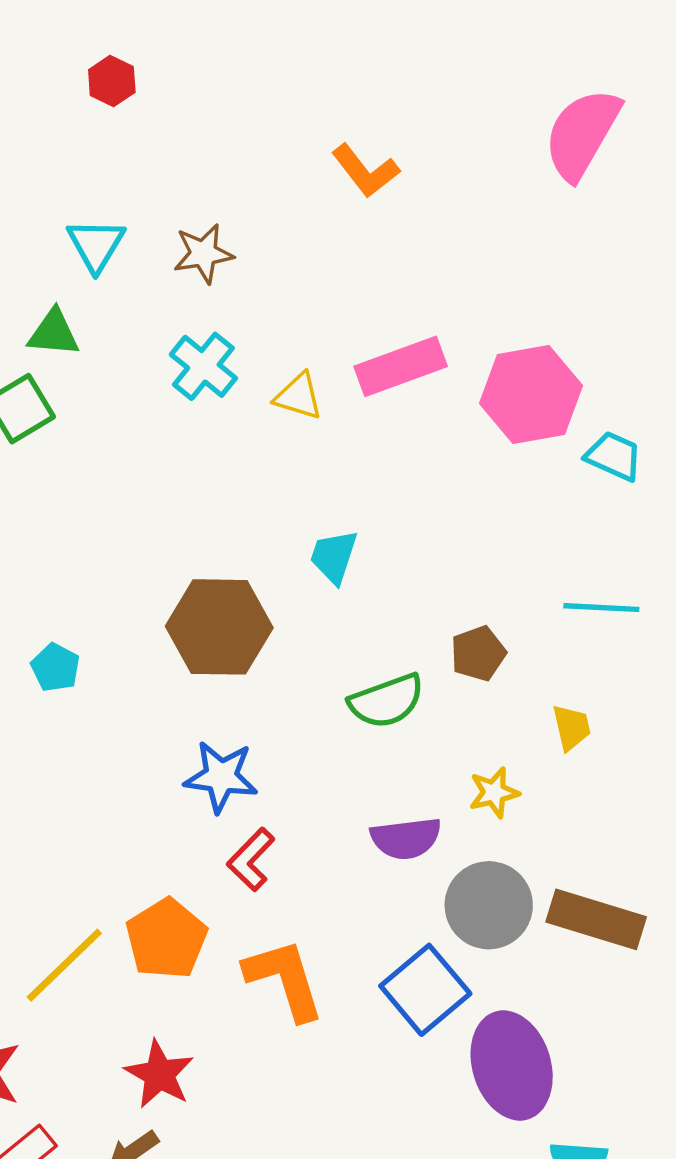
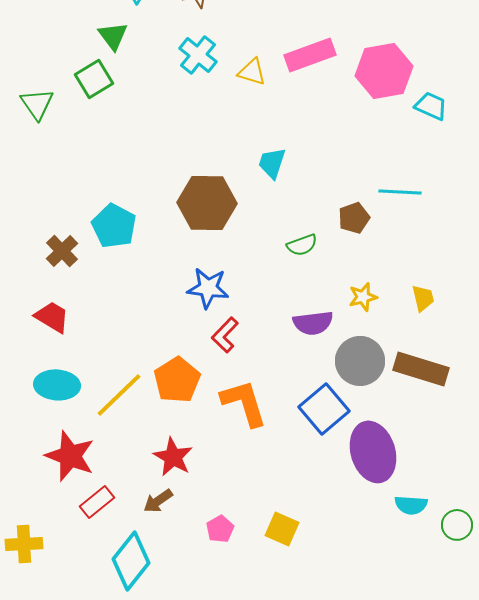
green triangle: (54, 333) -> (113, 36), turned 48
cyan line: (601, 608) -> (400, 192), moved
cyan pentagon: (55, 667) -> (114, 226), size x1.6
green semicircle: (387, 701) -> (302, 245), size x0.7
yellow trapezoid: (571, 727) -> (423, 298), moved

